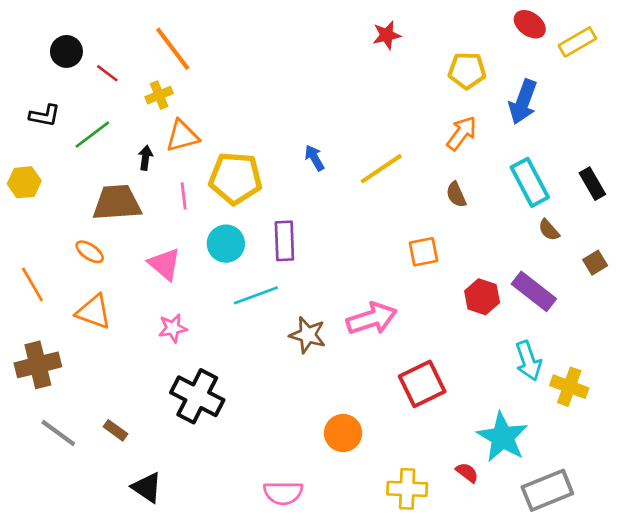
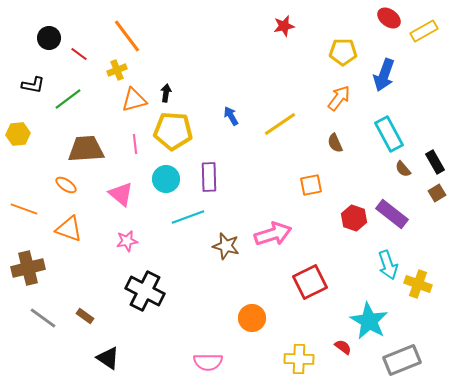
black arrow: (145, 158) -> (166, 93), moved
black rectangle: (592, 184) -> (435, 162), moved
orange line: (32, 284) -> (24, 209), turned -40

